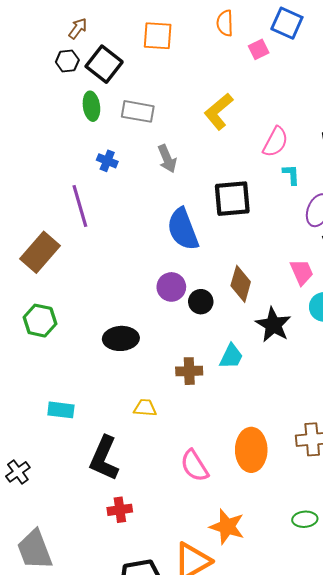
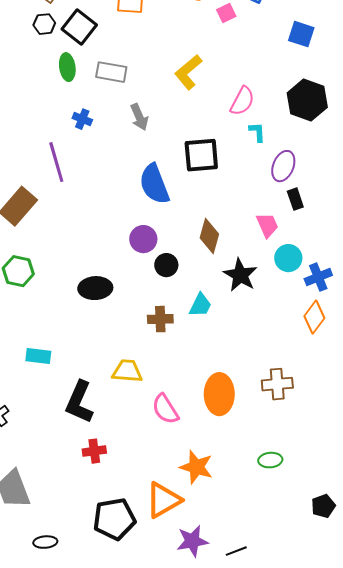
black circle: (201, 302) -> (166, 265), moved
yellow trapezoid: (145, 408) -> (127, 371), moved, size x1.4

